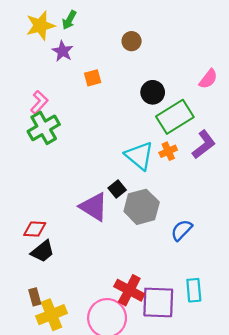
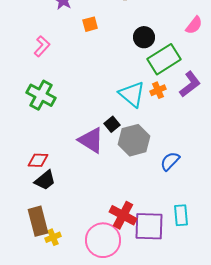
green cross: (44, 128) -> (41, 95), moved, turned -32
brown rectangle: (35, 297) -> (38, 221), size x1.8
yellow cross: (51, 315) -> (53, 237), size x0.6

